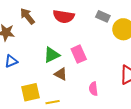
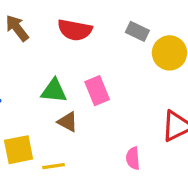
green triangle: (52, 55) -> (54, 91), turned 30
pink semicircle: (93, 89) -> (133, 158), moved

